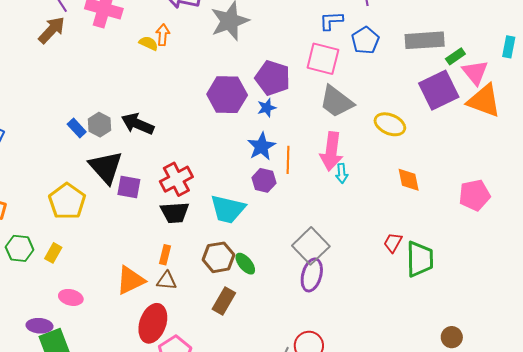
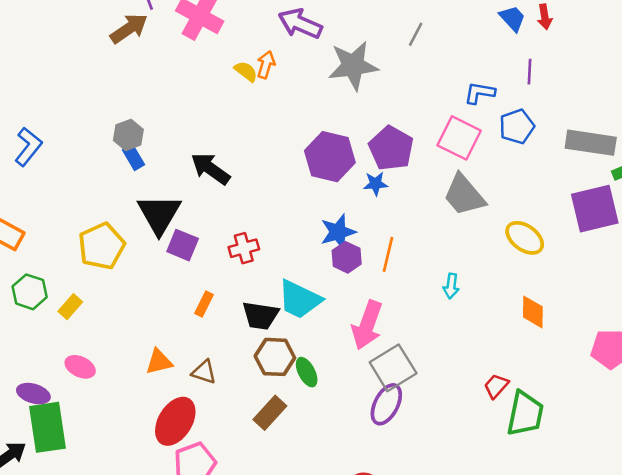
gray hexagon: (99, 125) -> (128, 135), moved
blue star: (262, 146) -> (338, 232), moved
pink arrow: (331, 151) -> (367, 325), moved
red cross: (176, 179) -> (244, 248), size x0.7
purple hexagon: (264, 180) -> (347, 257), moved
black trapezoid: (175, 213) -> (260, 316), moved
orange rectangle: (165, 255) -> (204, 304), moved
orange triangle: (130, 280) -> (159, 362), size x0.7

